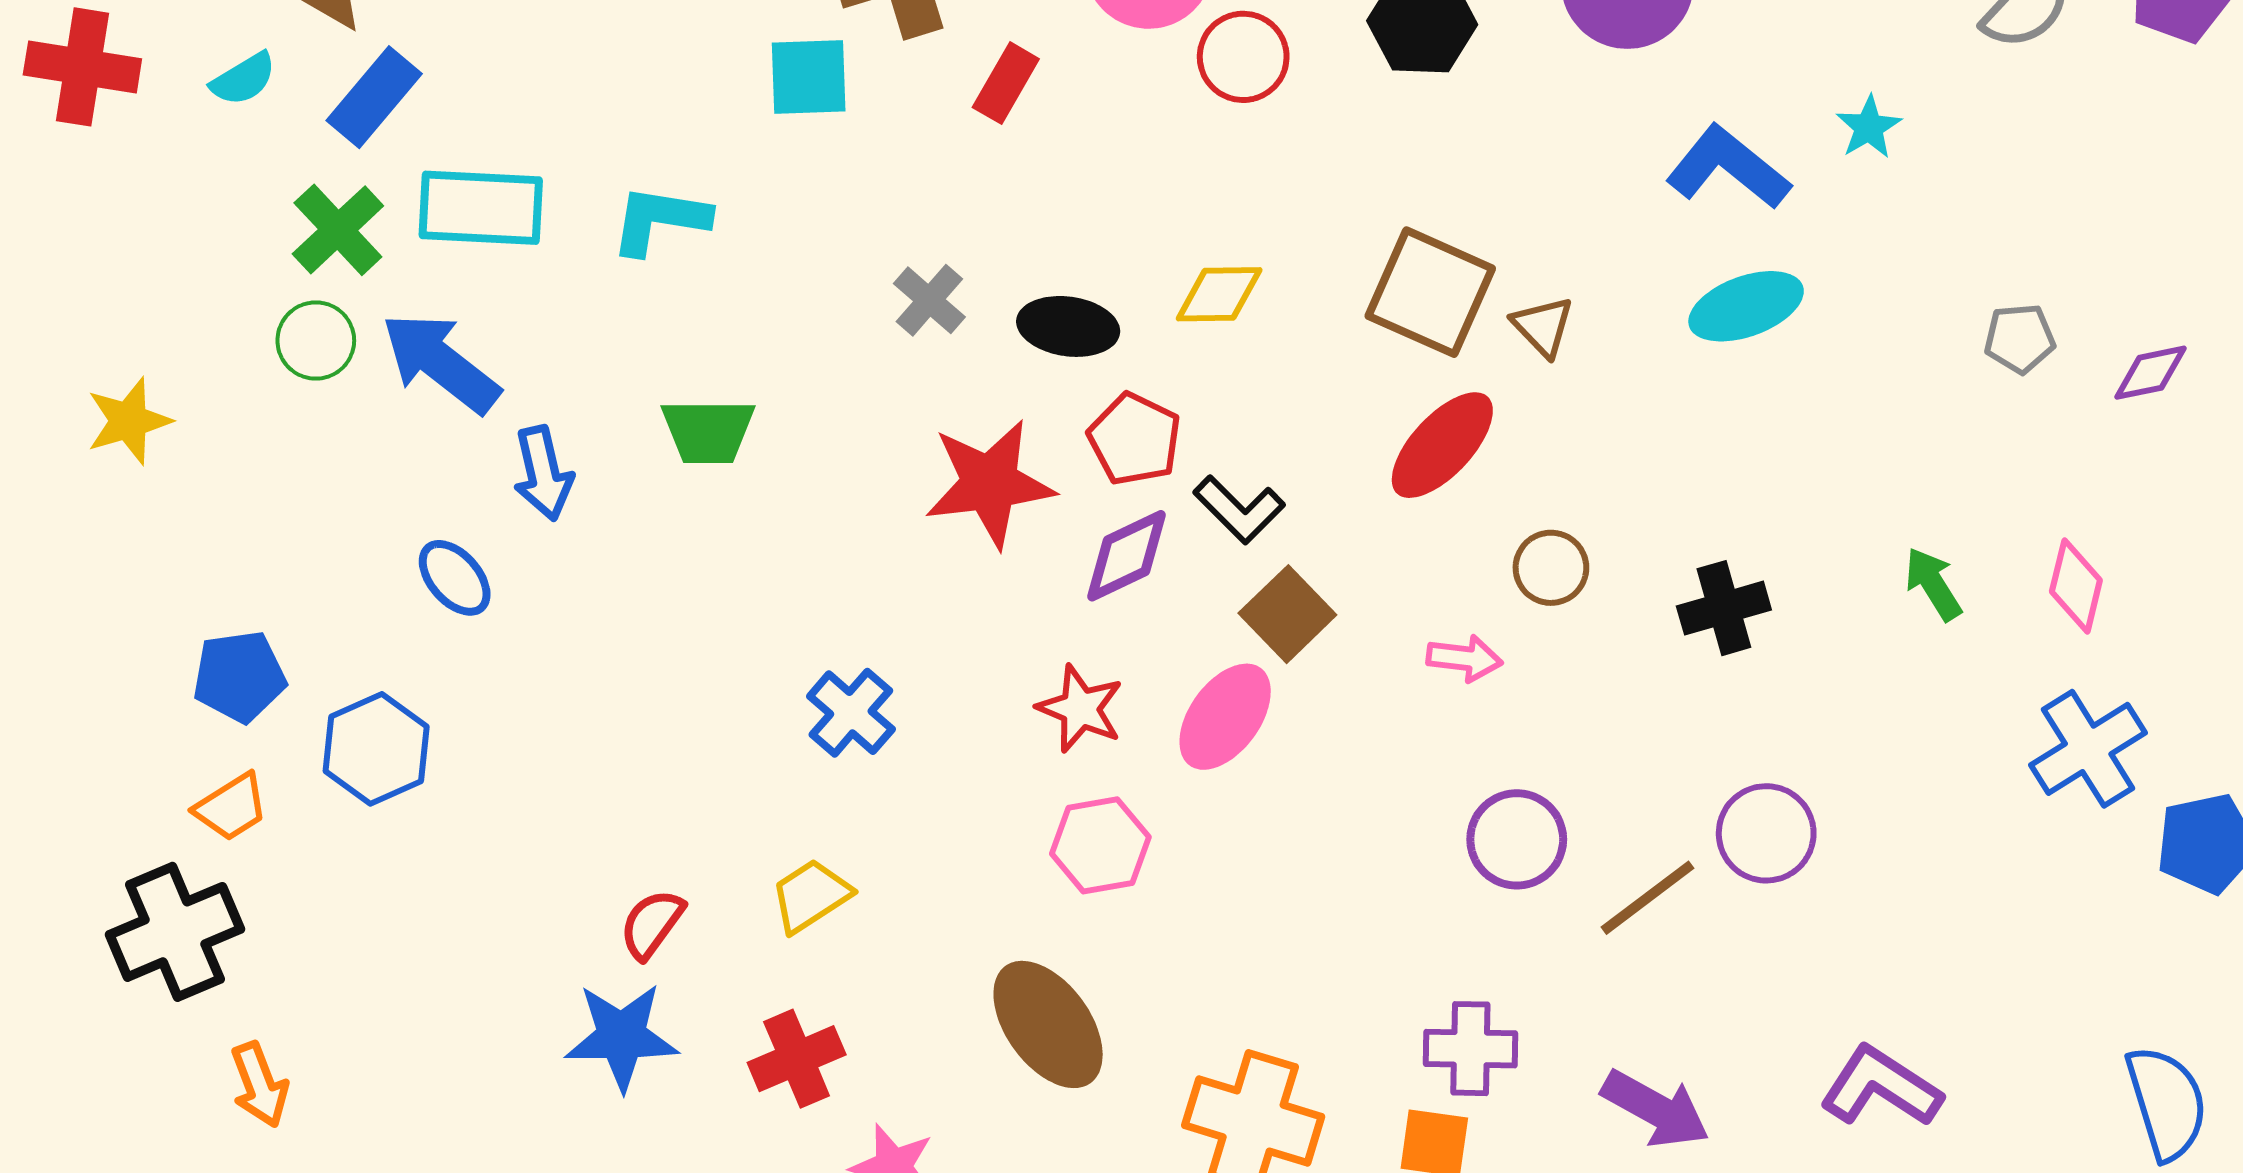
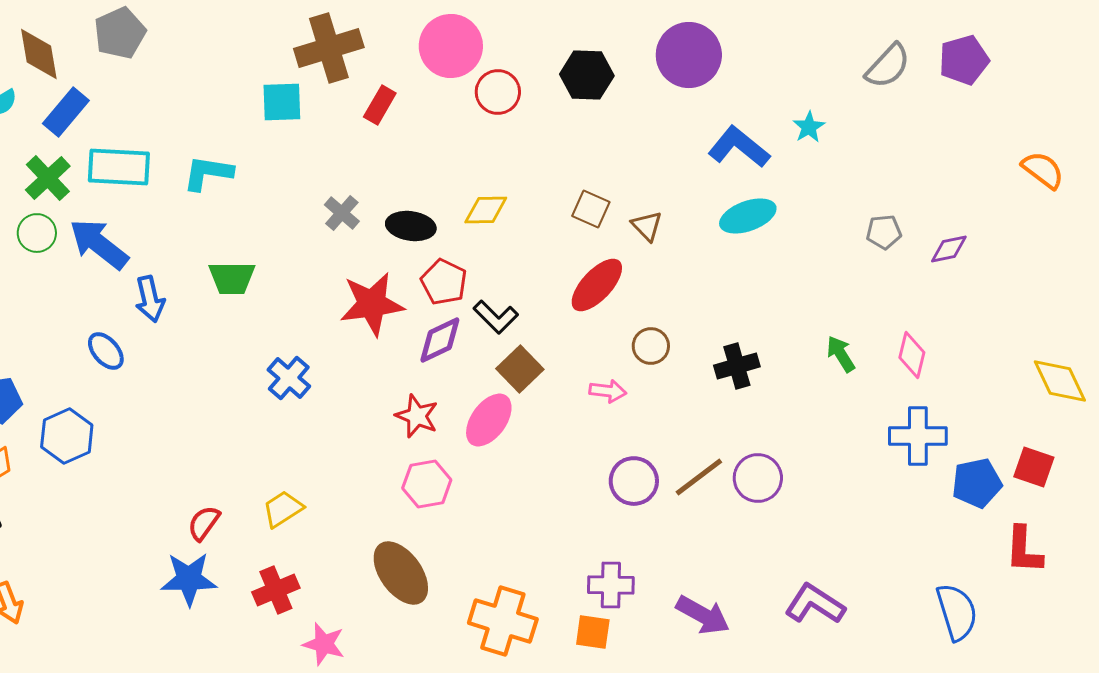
brown square: (1430, 292) -> (591, 209), size x0.6
blue cross: (851, 713) -> (289, 378), moved
blue cross: (2088, 749) -> (918, 436), turned 32
brown line: (1647, 898) -> (699, 477), moved

